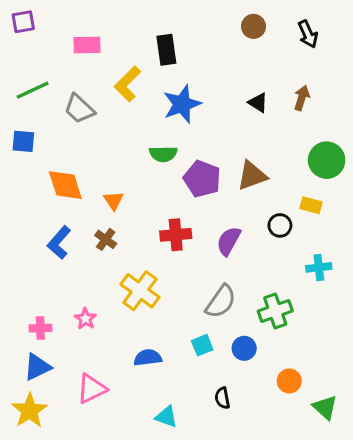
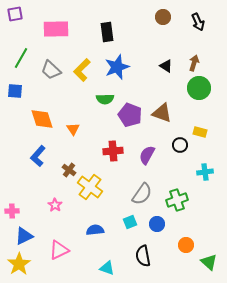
pink rectangle: (87, 45) -> (56, 29), size x1.4
yellow L-shape: (128, 84) -> (82, 70), moved
green line: (33, 90) -> (21, 58), turned -35
green circle: (327, 160) -> (199, 88), moved
brown triangle: (252, 176) -> (162, 113), turned 40
brown cross: (106, 239) -> (69, 170), moved
pink cross: (40, 328) -> (12, 211), moved
black semicircle: (222, 398) -> (143, 256), size x1.5

